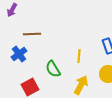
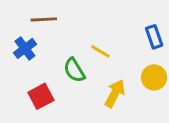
yellow line: (79, 56) -> (100, 51), moved, turned -64

